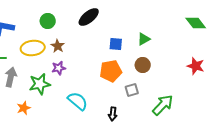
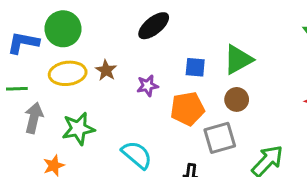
green circle: (48, 21) -> (63, 29), moved, size x1.5
green triangle: (144, 39) -> (238, 60), size x1.5
purple star: (59, 68) -> (148, 86), moved
gray square: (132, 90) -> (220, 138), size x1.5

